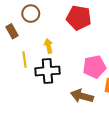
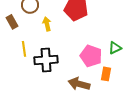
yellow arrow: (49, 46) -> (47, 24), moved
pink pentagon: (94, 67) -> (91, 56), turned 30

